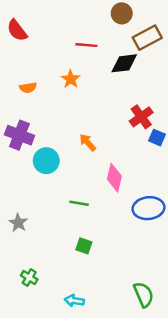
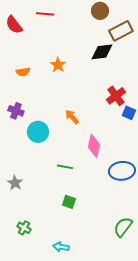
red line: (86, 45) -> (45, 14), moved
purple cross: (19, 135) -> (16, 111), size x0.7
green semicircle: (144, 295) -> (123, 227), moved, turned -120

